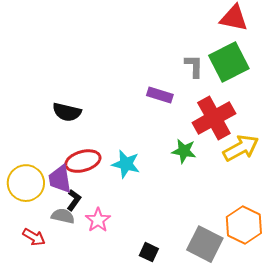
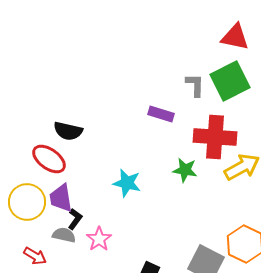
red cross: (214, 118) -> (215, 137), turned 33
red ellipse: (83, 161) -> (49, 159), moved, turned 52

